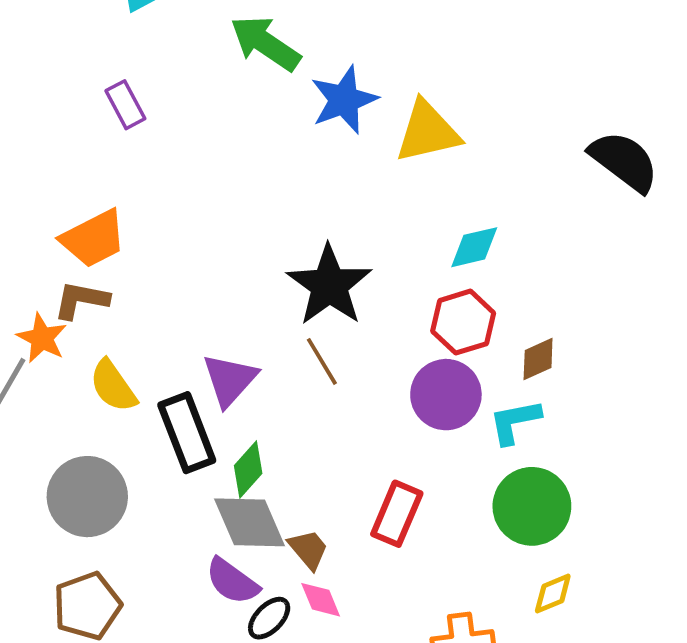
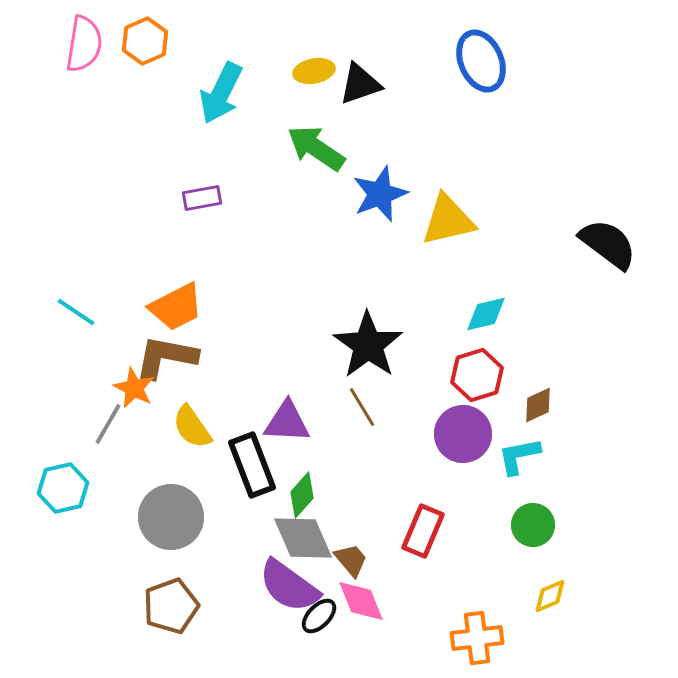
purple rectangle: (125, 105) -> (202, 198), turned -72
brown L-shape: (81, 300) -> (166, 357), size x1.4
purple triangle: (230, 380) -> (287, 422), turned 51
green circle: (532, 506) -> (533, 525), size x0.7
purple semicircle: (232, 581) -> (289, 586), size x1.4
pink diamond: (321, 600) -> (361, 601), size x1.4

